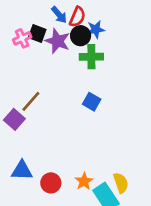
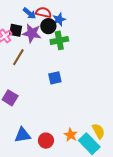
red semicircle: (77, 17) -> (43, 12), turned -91
brown line: (31, 101) -> (18, 57), moved
blue square: (92, 102) -> (55, 78), moved, turned -32

